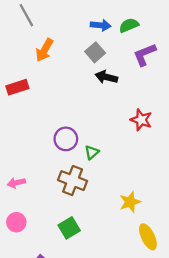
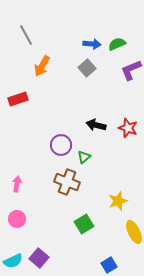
black arrow: (106, 77) -> (96, 125), moved
pink arrow: (16, 183) -> (17, 184), turned 112
green square: (69, 228) -> (84, 224), moved

